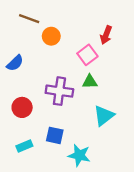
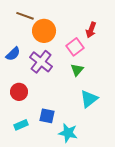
orange circle: (51, 36) -> (44, 31), size x1.5
green triangle: (90, 82) -> (77, 70), turned -48
purple cross: (59, 91) -> (41, 62), moved, turned 30

